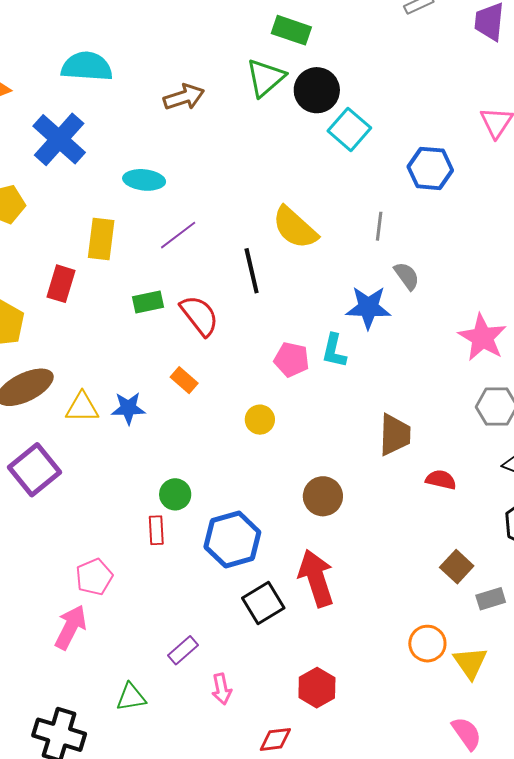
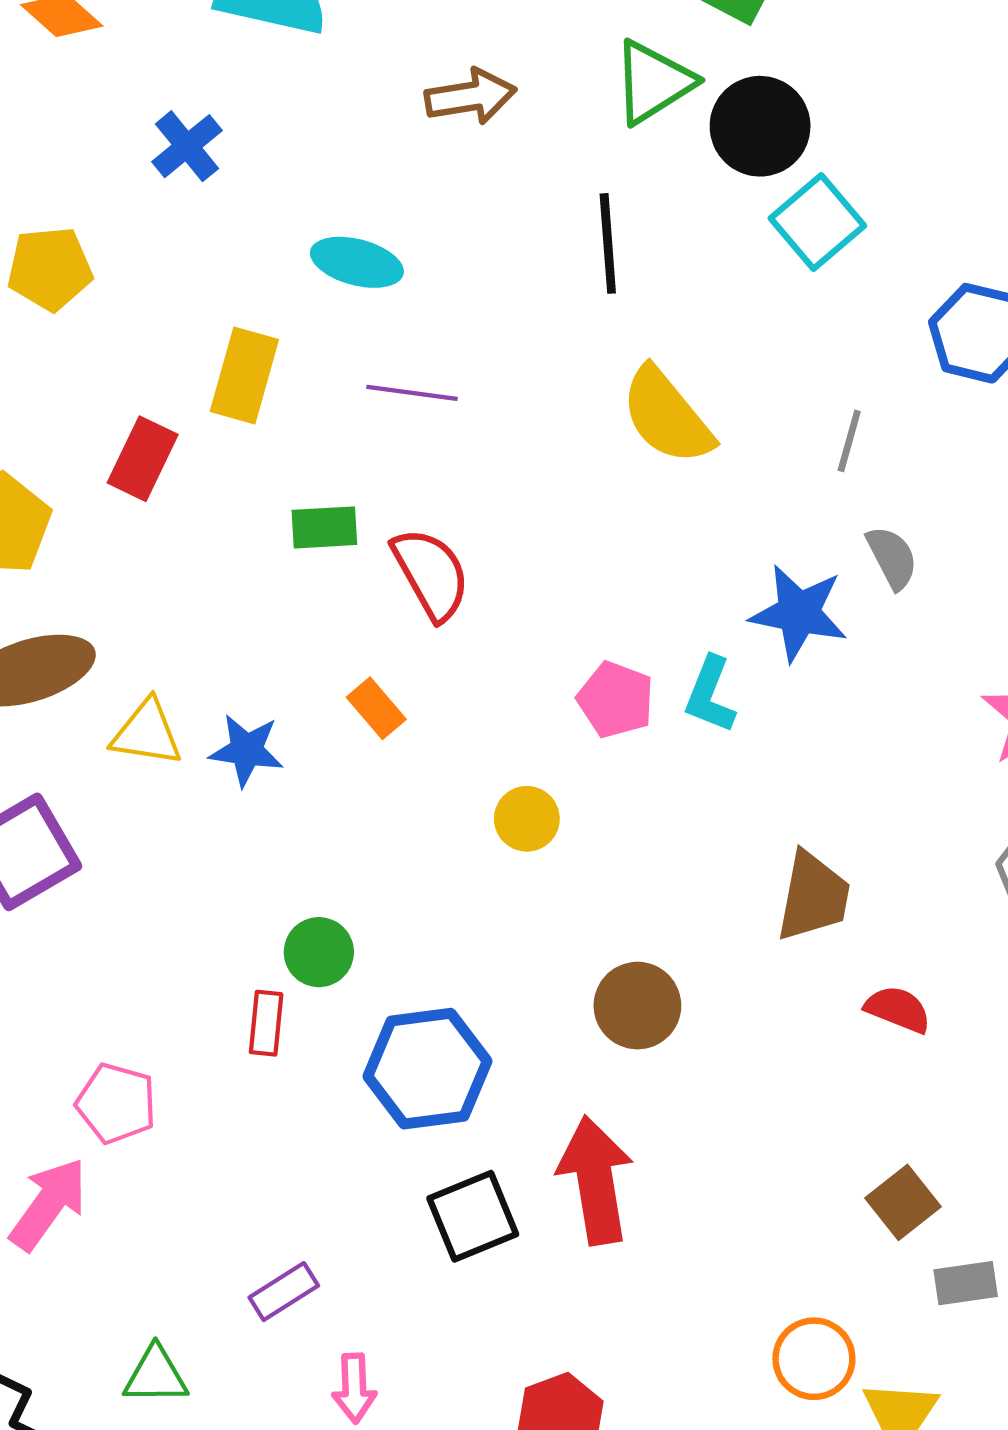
blue cross: (59, 139) -> (187, 146), size x0.6
purple line: (178, 235) -> (412, 393), turned 36
black line: (252, 271) -> (608, 243), moved
pink pentagon: (94, 577) -> (116, 1103), turned 30

